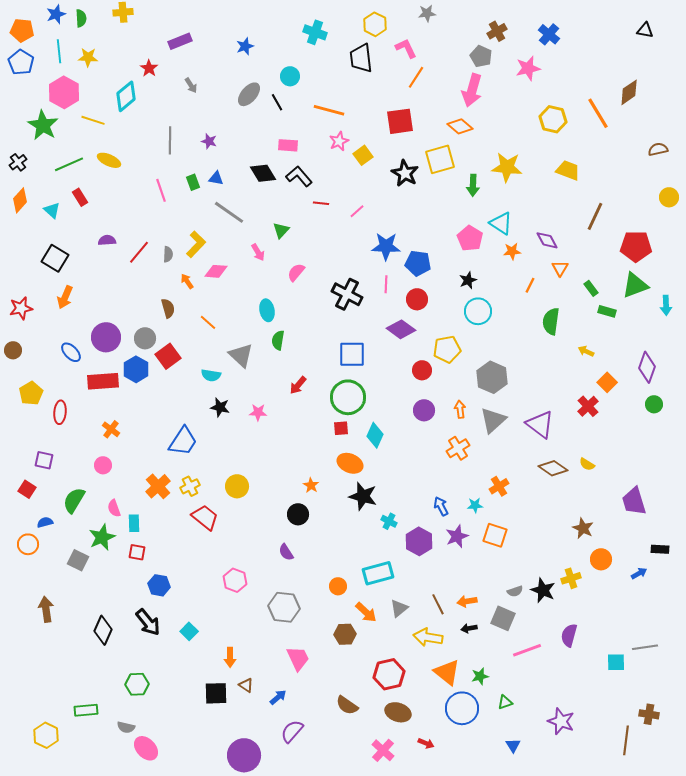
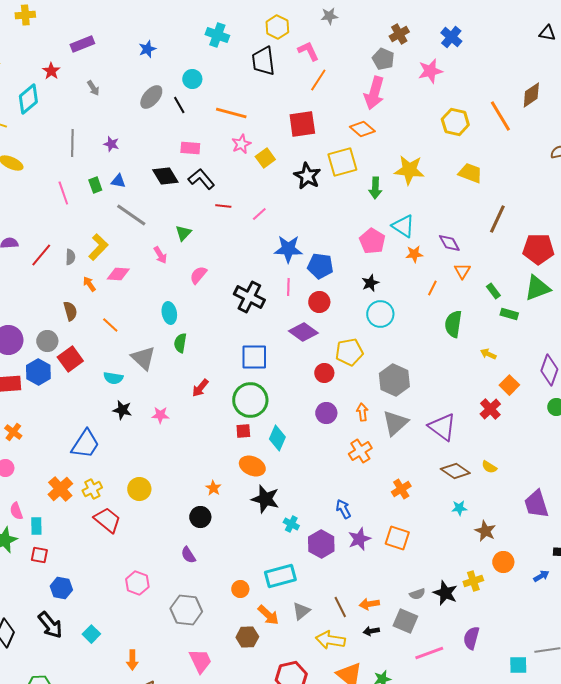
cyan star: (475, 505) -> (459, 508), moved

